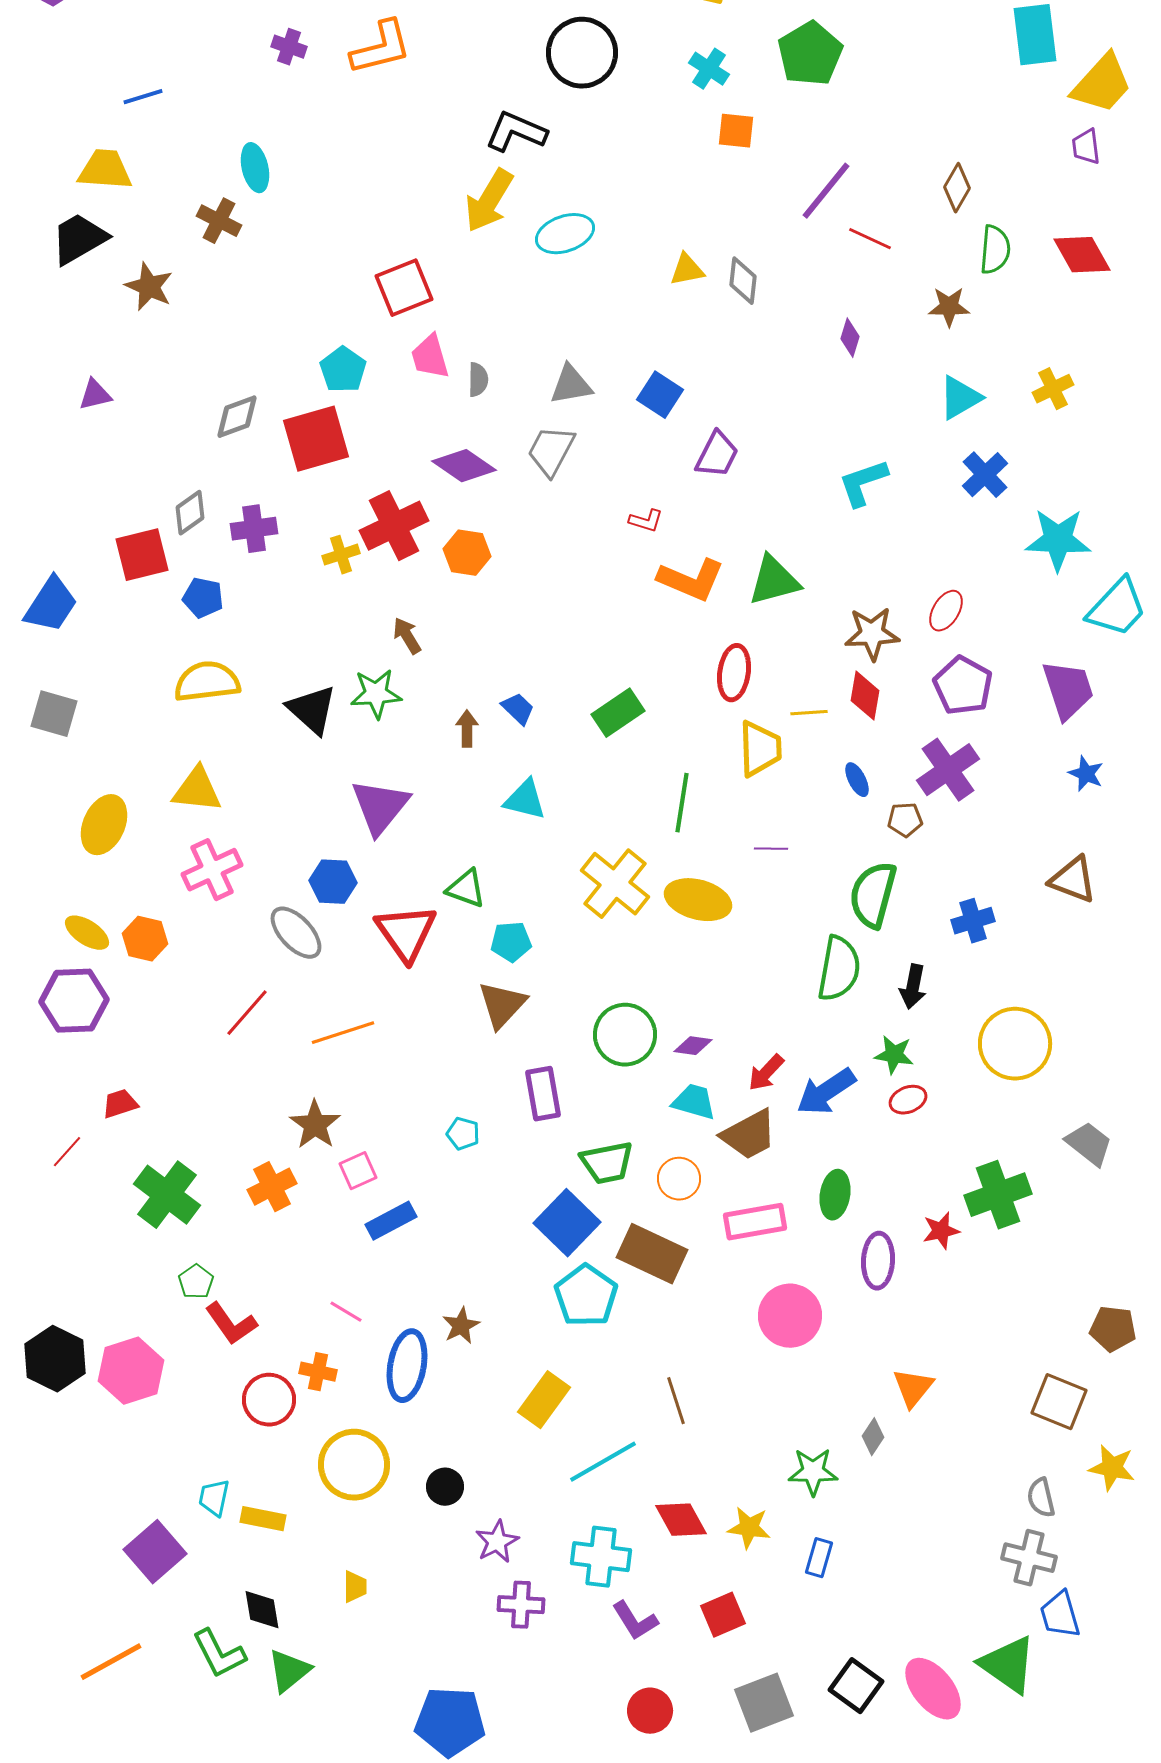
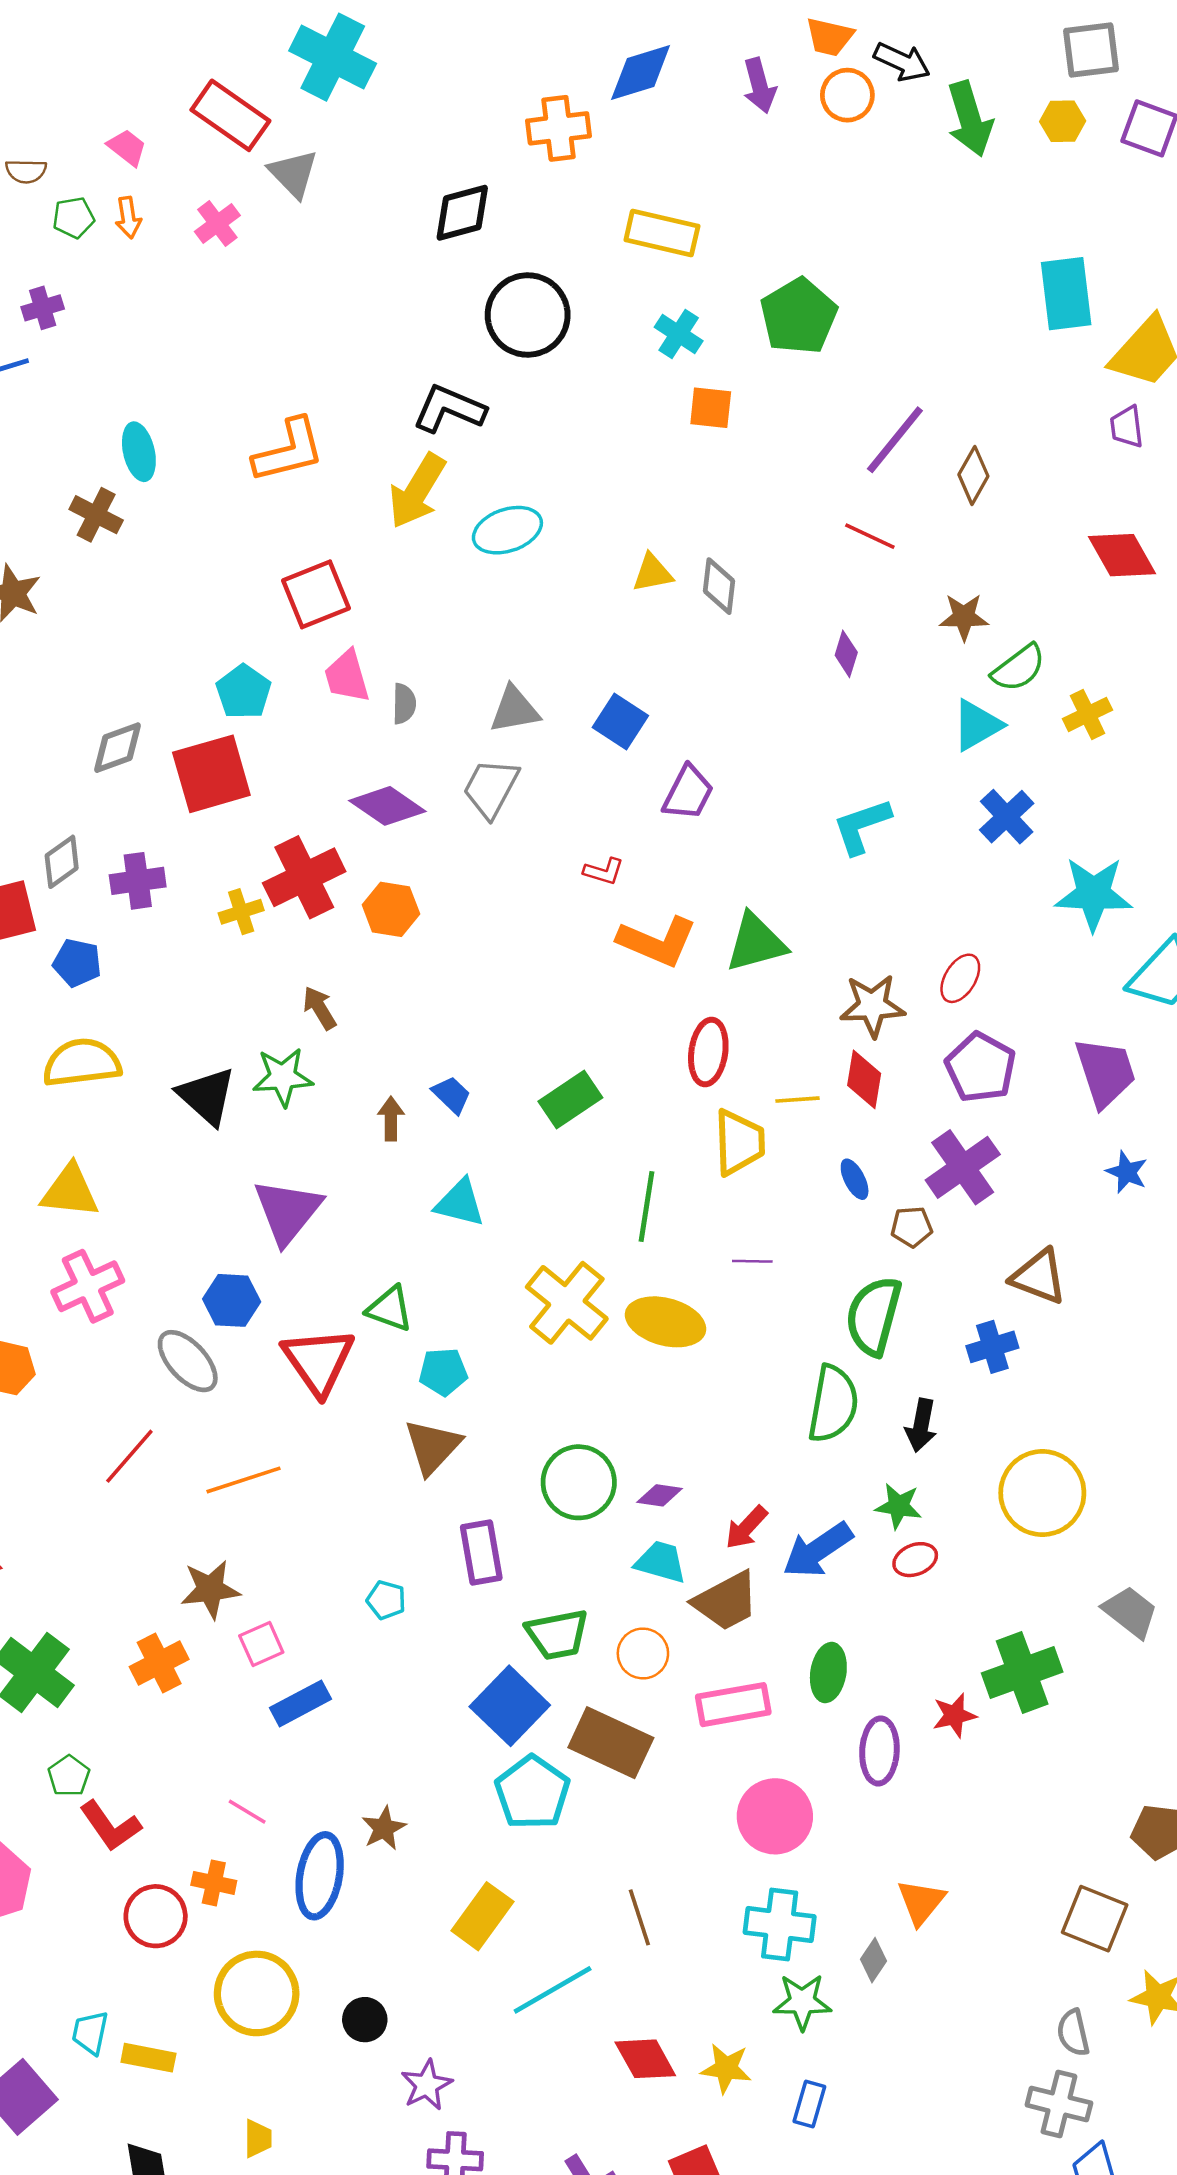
purple cross: (289, 47) -> (43, 308), moved, turned -36
orange L-shape: (381, 48) -> (289, 451), moved
purple line: (826, 191) -> (895, 440), moved
green semicircle: (995, 250) -> (1019, 668), moved, turned 48
brown triangle: (1073, 880) -> (1039, 1277), moved
brown star: (315, 1125) -> (210, 1589), turned 30
cyan cross: (601, 1557) -> (780, 1925), moved

